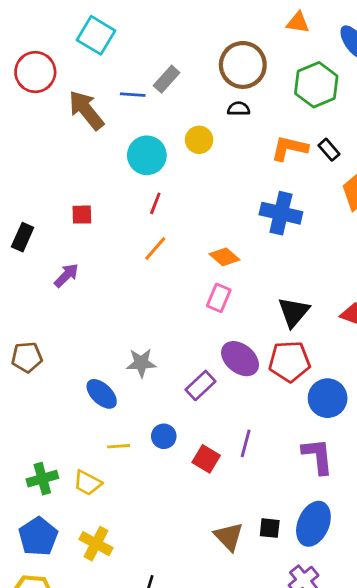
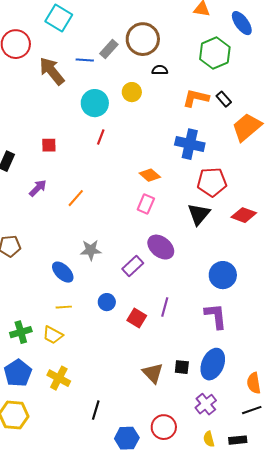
brown circle: (243, 65) -> (143, 39), moved
orange line: (155, 248) -> (76, 198), moved
red pentagon: (289, 361) -> (212, 182), moved
yellow line: (119, 446) -> (64, 307), moved

